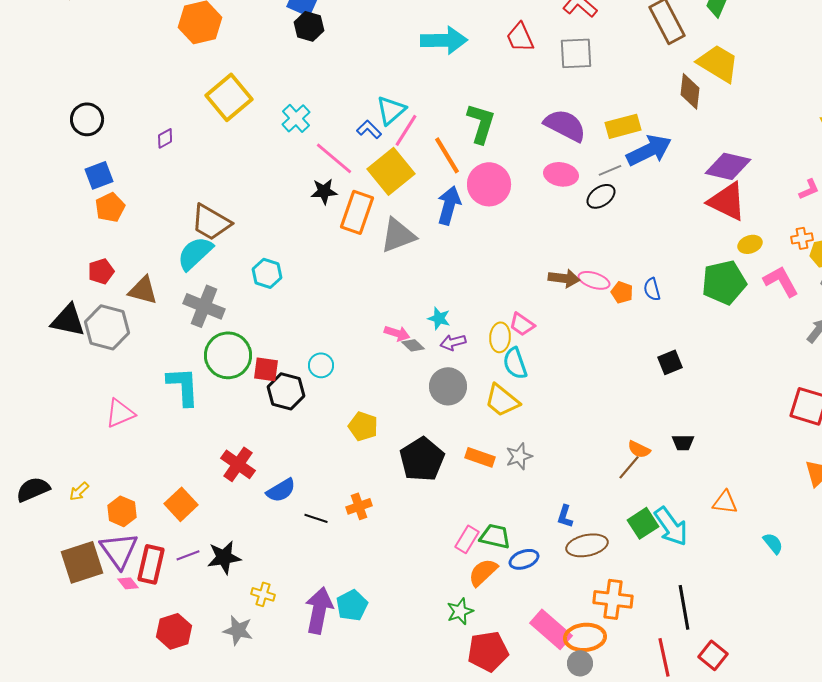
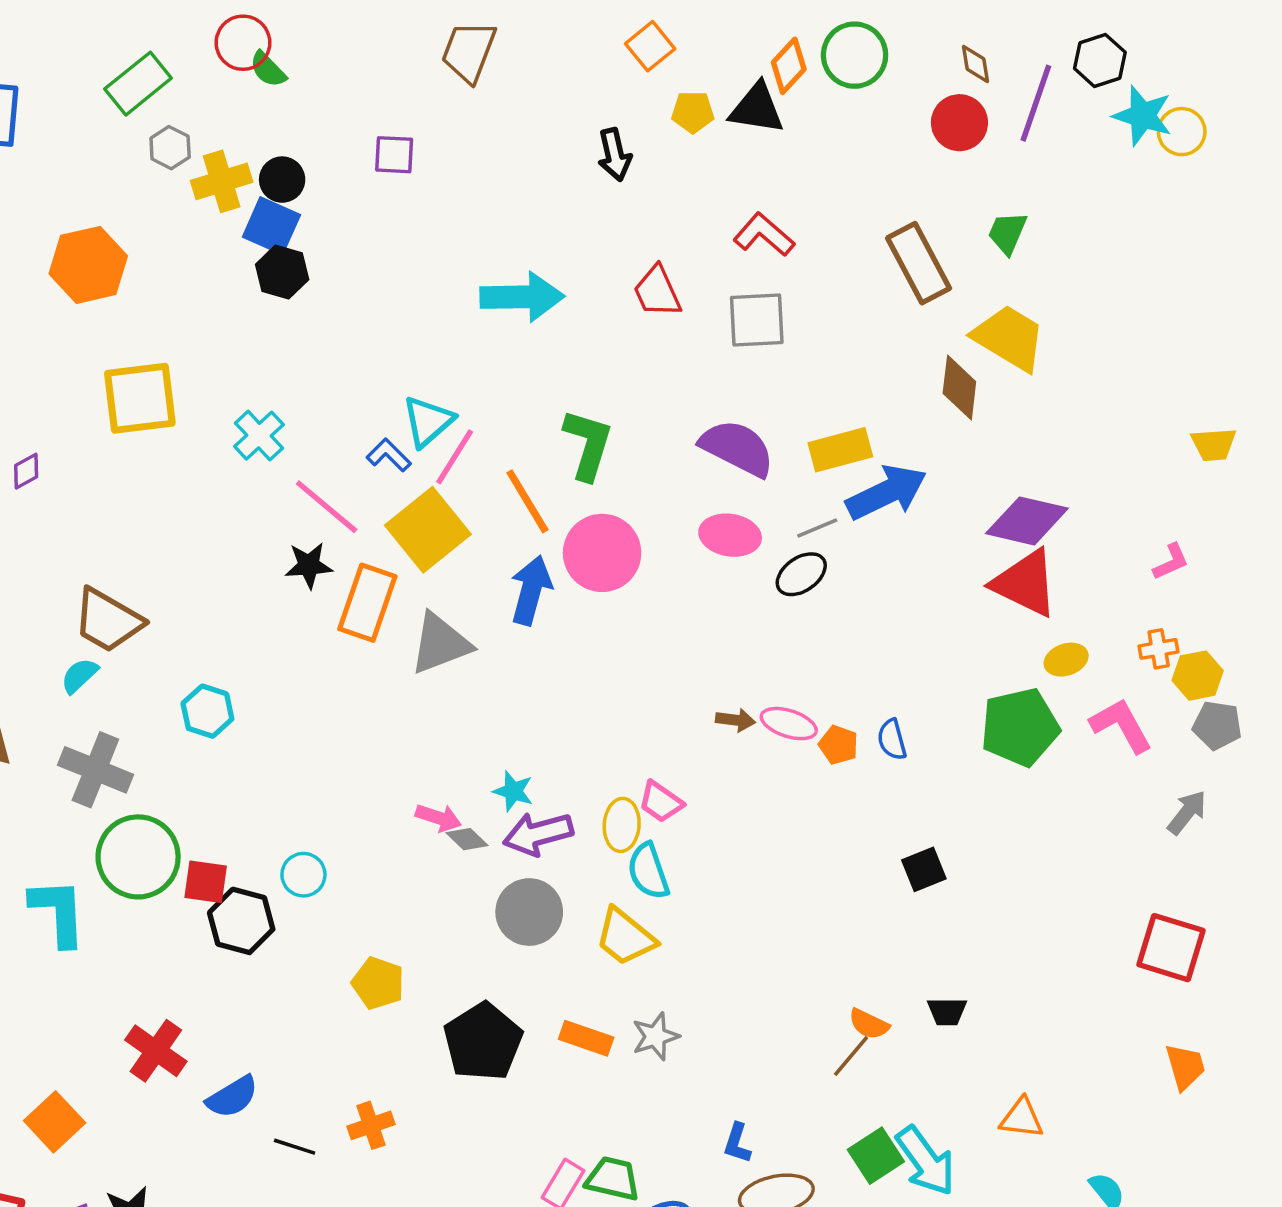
yellow square: (229, 97) -> (140, 398), turned 33
cyan semicircle: (195, 253) -> (79, 676), size x0.6
brown arrow: (564, 278) -> (735, 720), size x0.7
purple arrow: (453, 342) -> (538, 834), size x1.5

